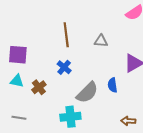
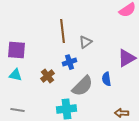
gray triangle: (101, 41) -> (86, 42), moved, turned -40
blue cross: (64, 67) -> (70, 62), moved, turned 32
brown cross: (39, 87) -> (48, 76), moved

